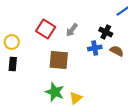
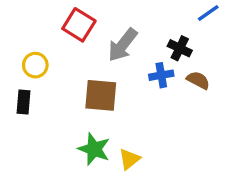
red square: (46, 29) -> (79, 25), moved
gray arrow: (72, 30) -> (123, 45), size x1.5
yellow circle: (12, 42) -> (35, 65), moved

